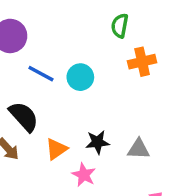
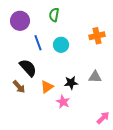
green semicircle: (120, 26) -> (54, 15), moved
blue line: (41, 74) -> (38, 43), turned 42
gray triangle: (139, 149) -> (95, 77), moved

